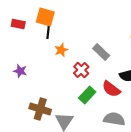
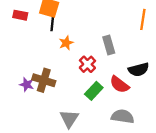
gray rectangle: (101, 52) -> (109, 45), turned 30
purple star: (20, 71) -> (27, 84), moved
brown cross: (40, 109) -> (44, 80), moved

